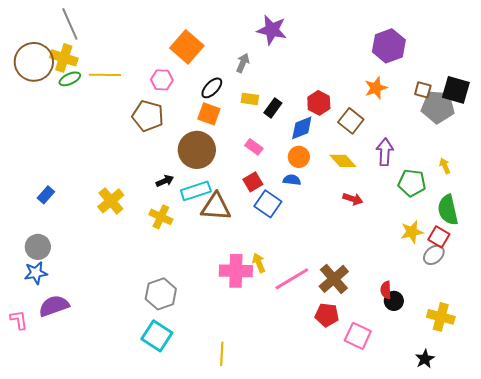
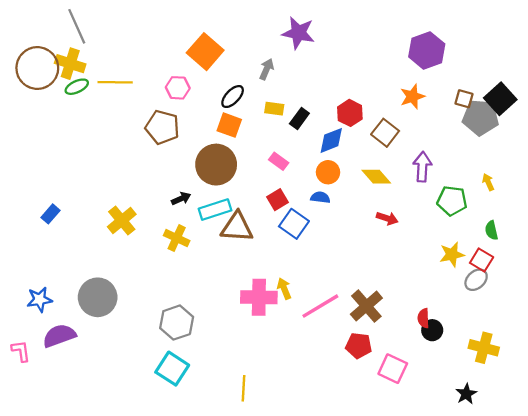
black square: (456, 90) -> (500, 99), turned 32
green semicircle: (448, 210) -> (491, 230), size x0.6
gray circle: (38, 247) -> (98, 297), moved, size x1.4

